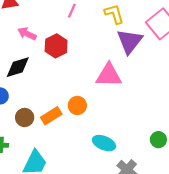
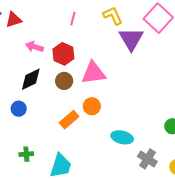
pink triangle: (109, 75) -> (93, 73), moved
brown circle: (25, 117) -> (64, 81), moved

